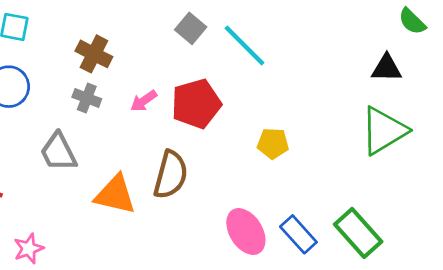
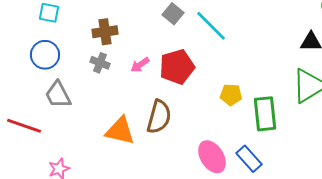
brown cross: (94, 54) -> (105, 32), turned -35
gray trapezoid: (58, 152) -> (58, 95), moved
green rectangle: (358, 233) -> (265, 114), moved, turned 36

